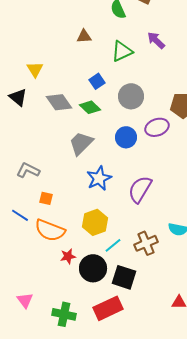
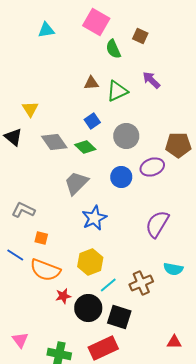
brown triangle: (84, 36) -> (91, 83), moved
purple semicircle: (140, 189) -> (157, 224), moved

